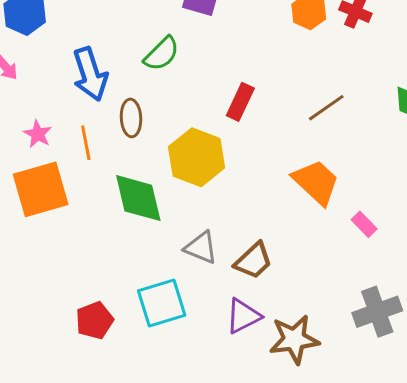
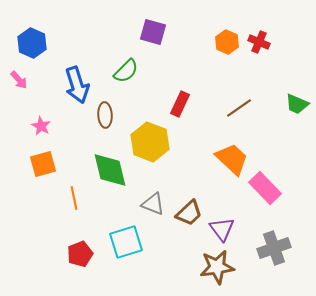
orange line: (86, 143) -> (74, 198), moved
orange square: (41, 189) -> (43, 164), size x0.7
pink rectangle: (364, 224) -> (265, 188), size x1.8
purple triangle: (243, 316) -> (222, 229), moved, turned -40

